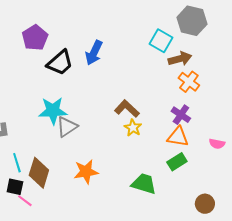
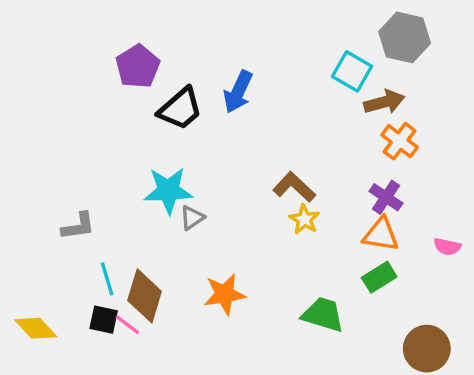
gray triangle: (67, 127) -> (192, 218), size x0.7
pink line: (25, 201) -> (128, 325), moved
brown circle: (205, 204) -> (427, 349), size x1.4

